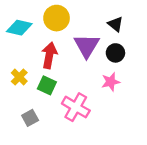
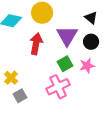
yellow cross: (19, 77) -> (11, 78), moved
green square: (47, 85) -> (65, 64), moved, turned 35
pink cross: (76, 107) -> (58, 87), turned 35

